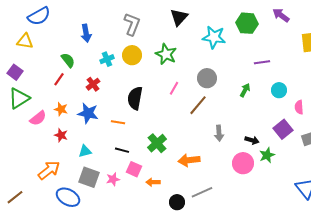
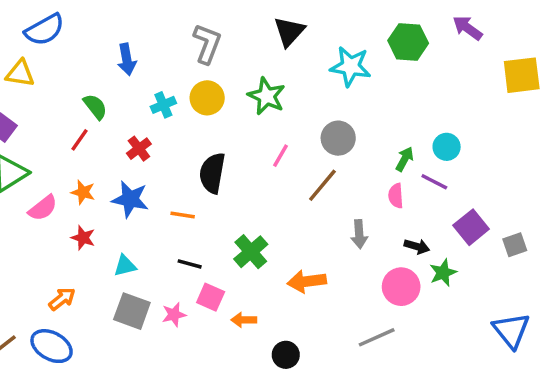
purple line: (262, 62) -> (434, 182), moved, turned 35
cyan circle: (279, 90) -> (447, 147), moved
pink semicircle: (299, 107) -> (396, 196), moved
orange arrow: (49, 170) -> (62, 299), size x0.7
gray line: (202, 192) -> (377, 337), moved
blue ellipse: (68, 197) -> (52, 346), moved

